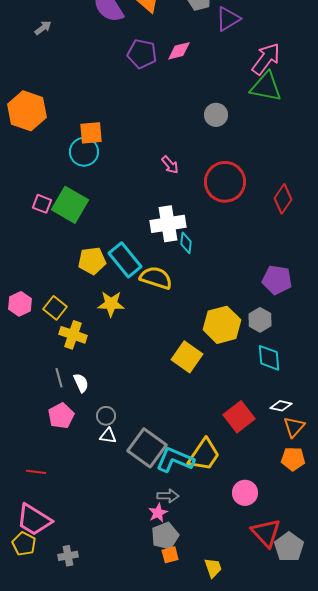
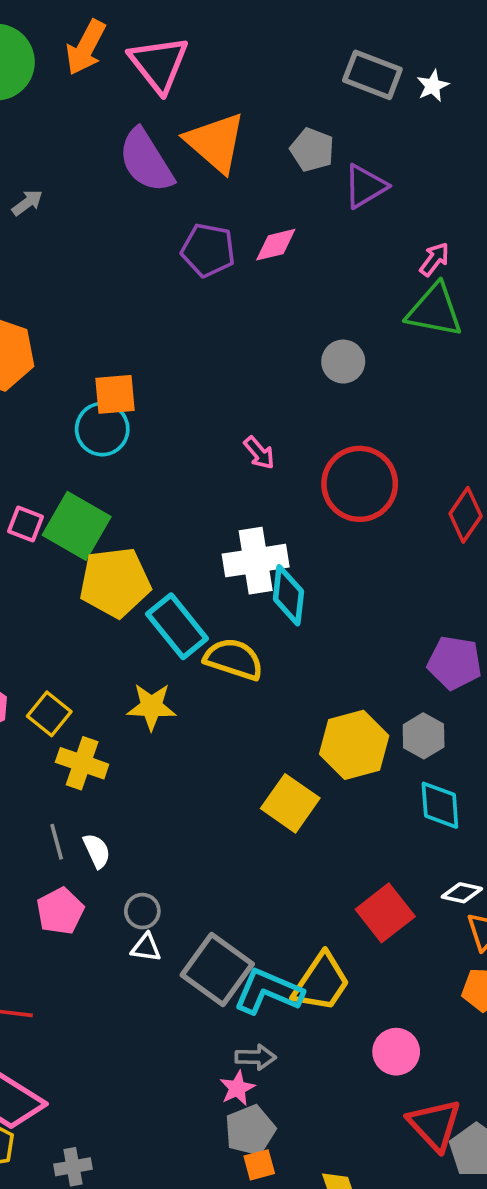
pink arrow: (266, 59) -> (434, 259), size x0.6
cyan diamond: (186, 243) -> (288, 595), size x1.5
yellow pentagon: (92, 261) -> (115, 582), moved, size x1.4

